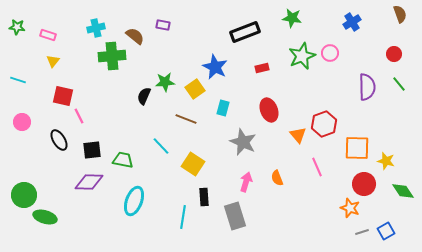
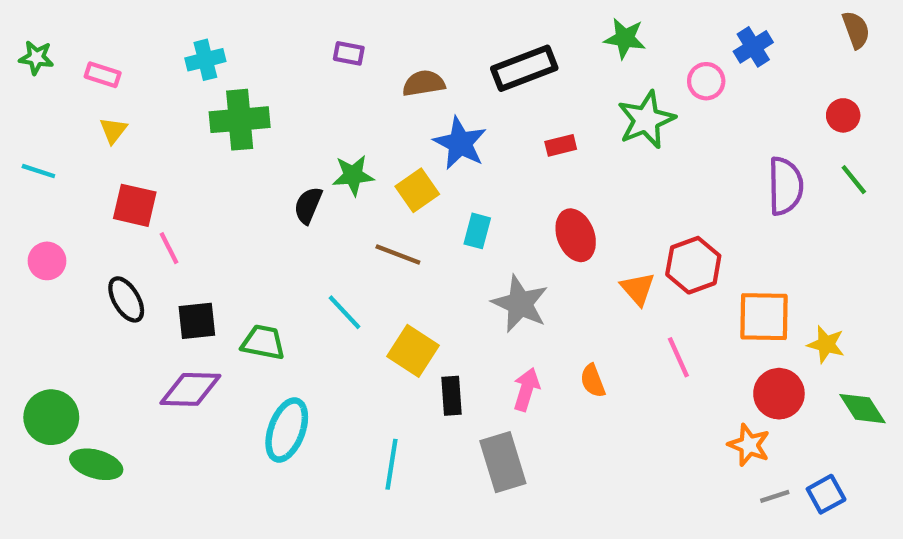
brown semicircle: (135, 36) -> (424, 83), moved, turned -48
pink circle: (330, 53) -> (706, 81), moved
black rectangle: (204, 197) -> (452, 396), moved

